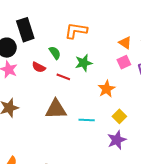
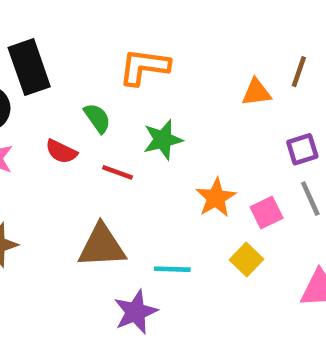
orange triangle: (125, 43) -> (256, 92), turned -40
pink square: (124, 62) -> (267, 213), moved
purple star: (117, 140) -> (136, 312), moved

